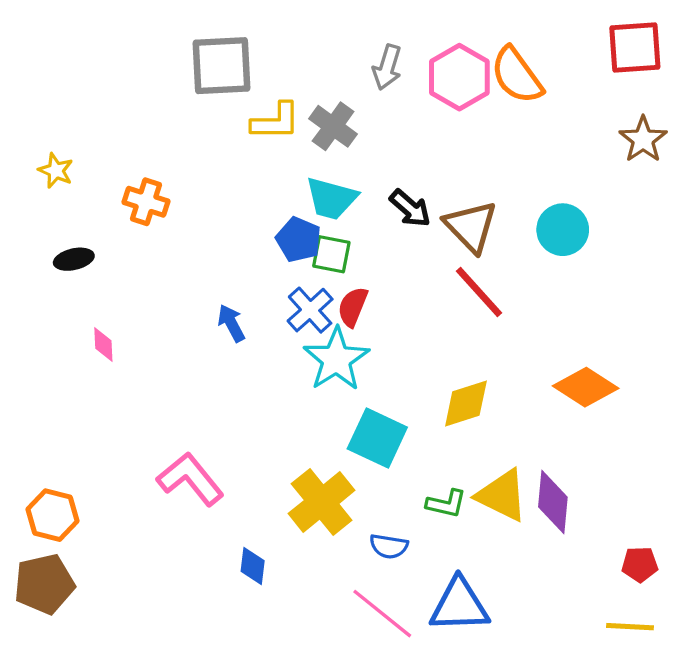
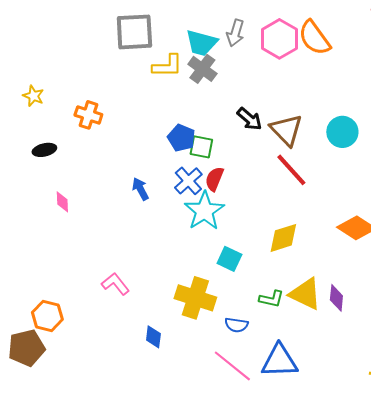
cyan trapezoid: (331, 198) -> (201, 43), moved
cyan square: (377, 438) -> (229, 259), size x0.7
pink L-shape: (190, 479) -> (115, 284), size x0.7
yellow cross: (322, 502) -> (195, 298), turned -33
purple diamond: (553, 502) -> (336, 298), size x0.7
orange hexagon: (52, 515) -> (47, 316), moved

